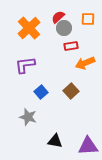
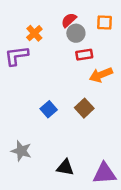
orange cross: (29, 28) -> (34, 33), size x0.6
purple L-shape: (25, 65) -> (17, 56), moved
gray star: (28, 117) -> (21, 151), moved

